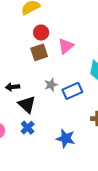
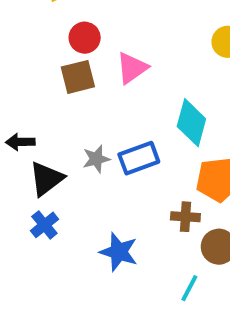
gray star: (51, 85) -> (96, 159), moved
black triangle: (27, 104) -> (46, 179), turned 36

